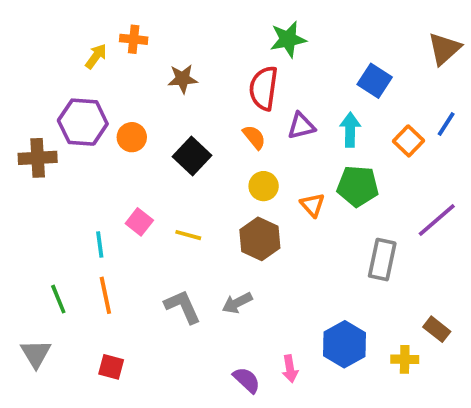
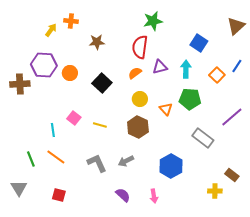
orange semicircle: (254, 137) -> (135, 73), turned -88
gray rectangle: (382, 260) -> (203, 138), turned -65
orange line: (105, 295) -> (56, 157), turned -42
blue hexagon: (344, 344) -> (171, 166), moved
purple semicircle: (247, 380) -> (123, 195), moved

